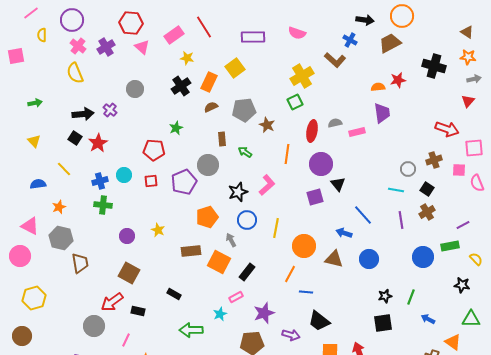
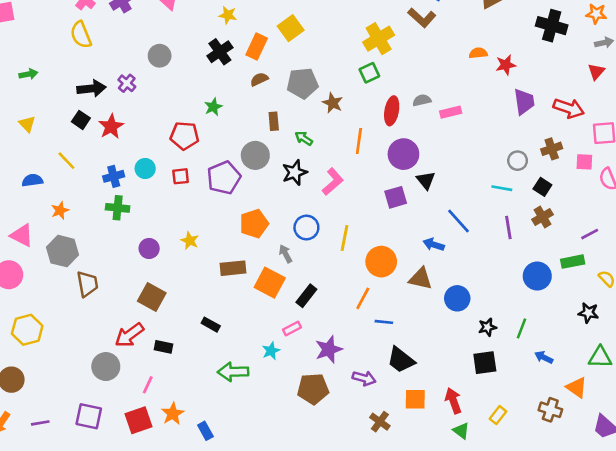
red star: (398, 80) -> (506, 65), moved
purple trapezoid: (382, 113) -> (524, 102), moved
black star: (238, 192) -> (295, 172), moved
blue circle: (369, 259) -> (457, 298), moved

